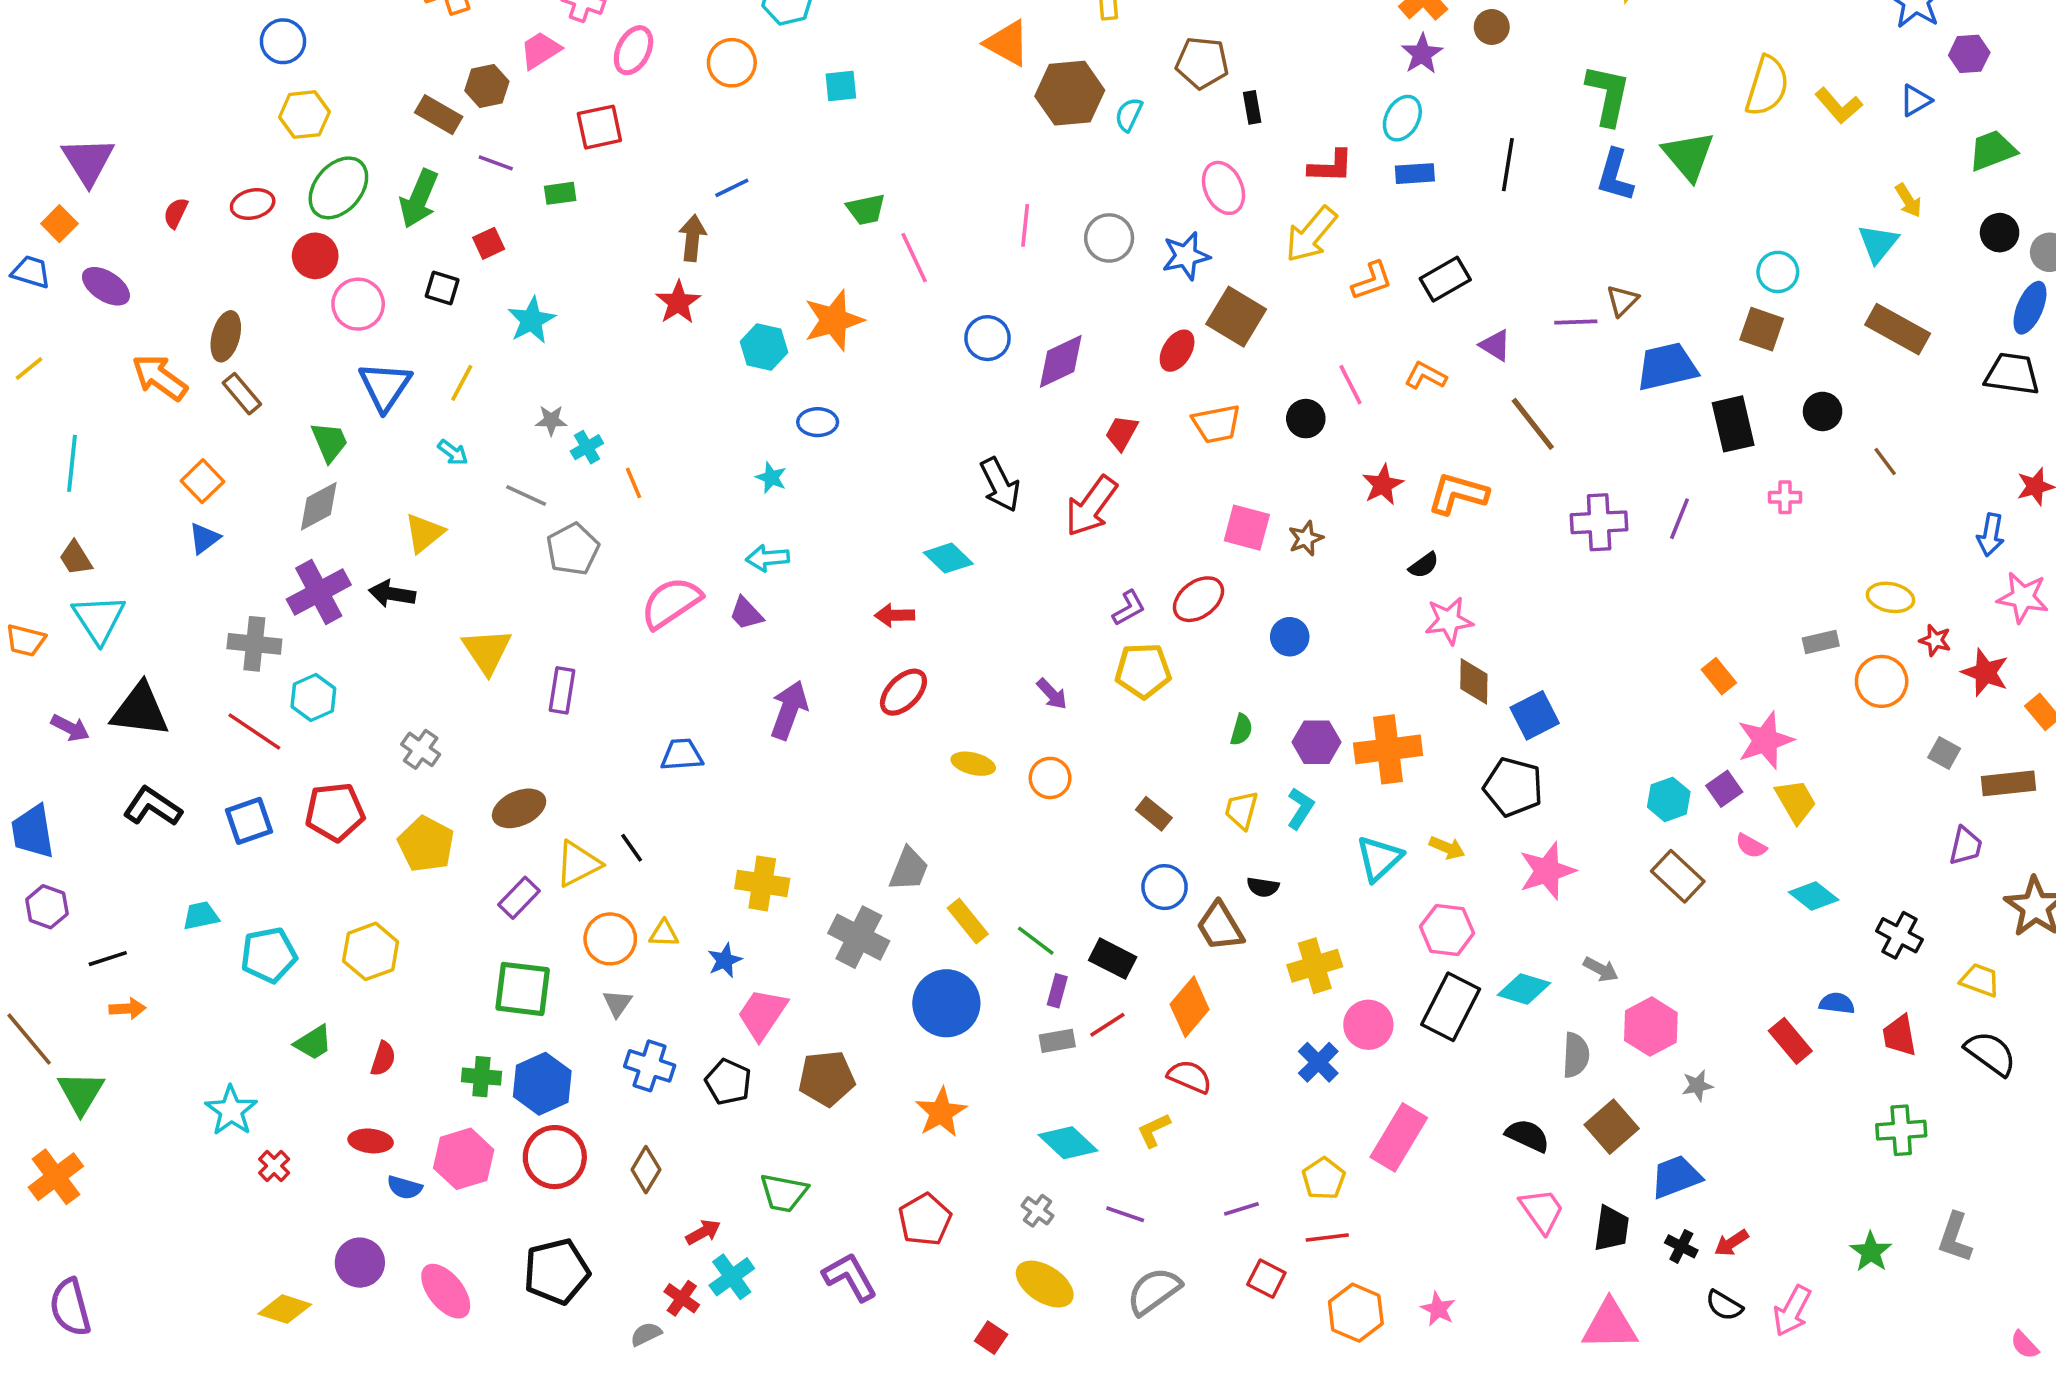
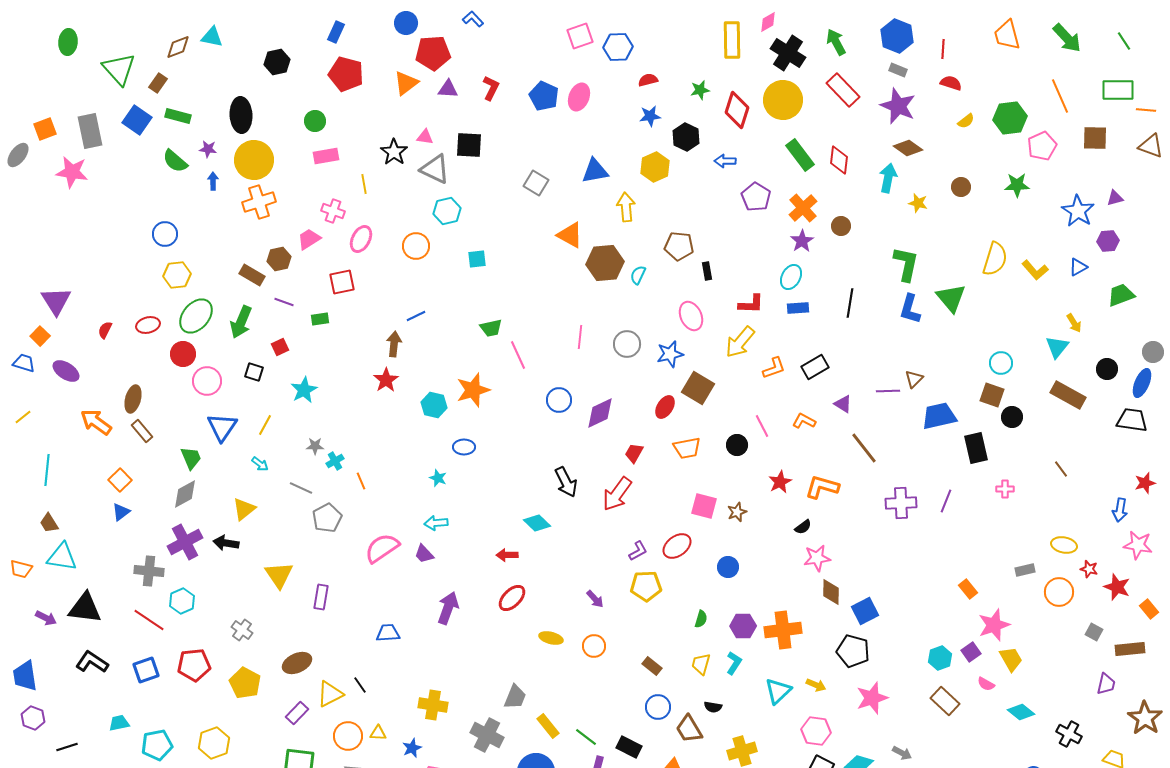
black circle: (2000, 233) -> (1107, 369), moved
black circle: (1823, 411) -> (1012, 417), moved
cyan triangle: (99, 619) -> (62, 557), turned -48

